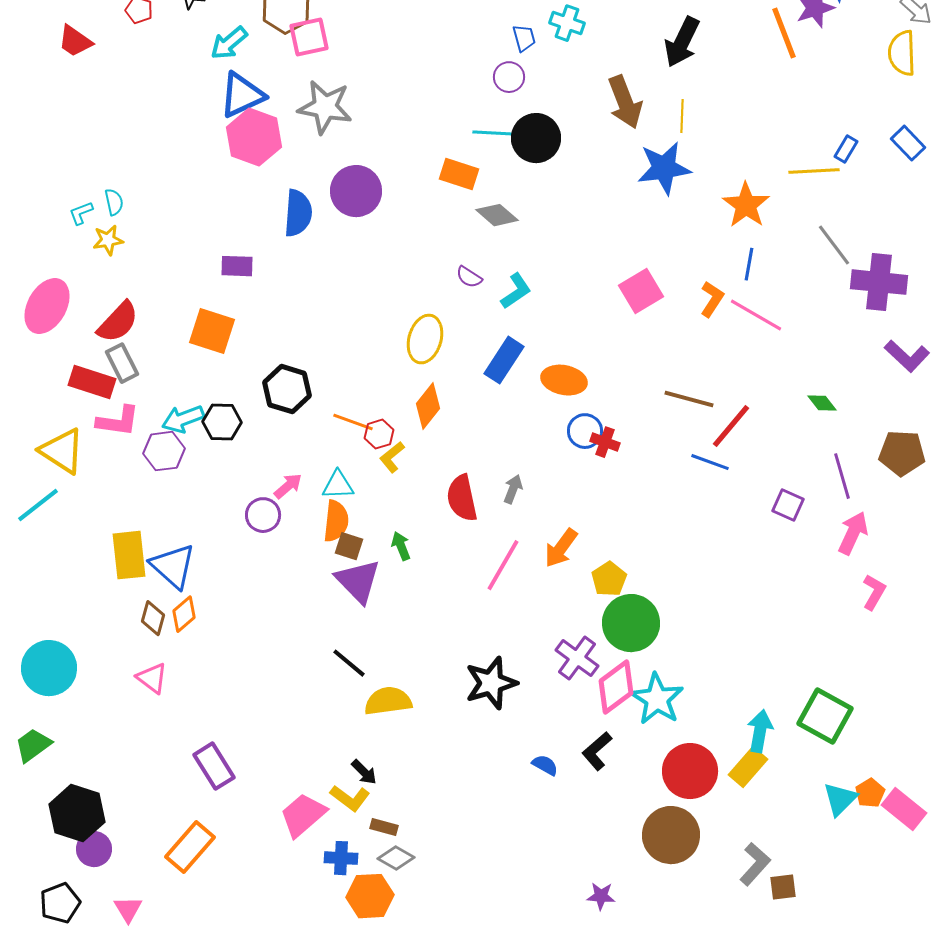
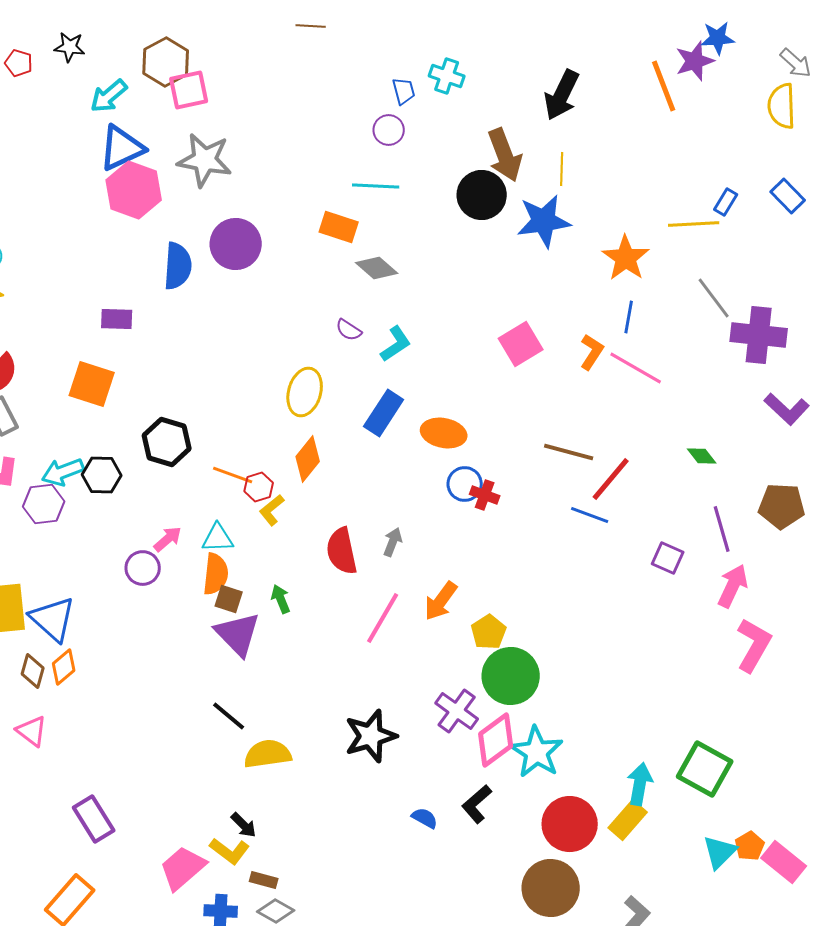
black circle: (536, 138) -> (482, 195), moved
pink L-shape: (874, 592) -> (754, 645), size x1.5

